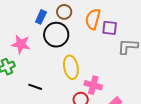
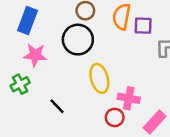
blue rectangle: (41, 17) -> (27, 21), moved, size x1.5
black line: (35, 87) -> (57, 106), turned 32

